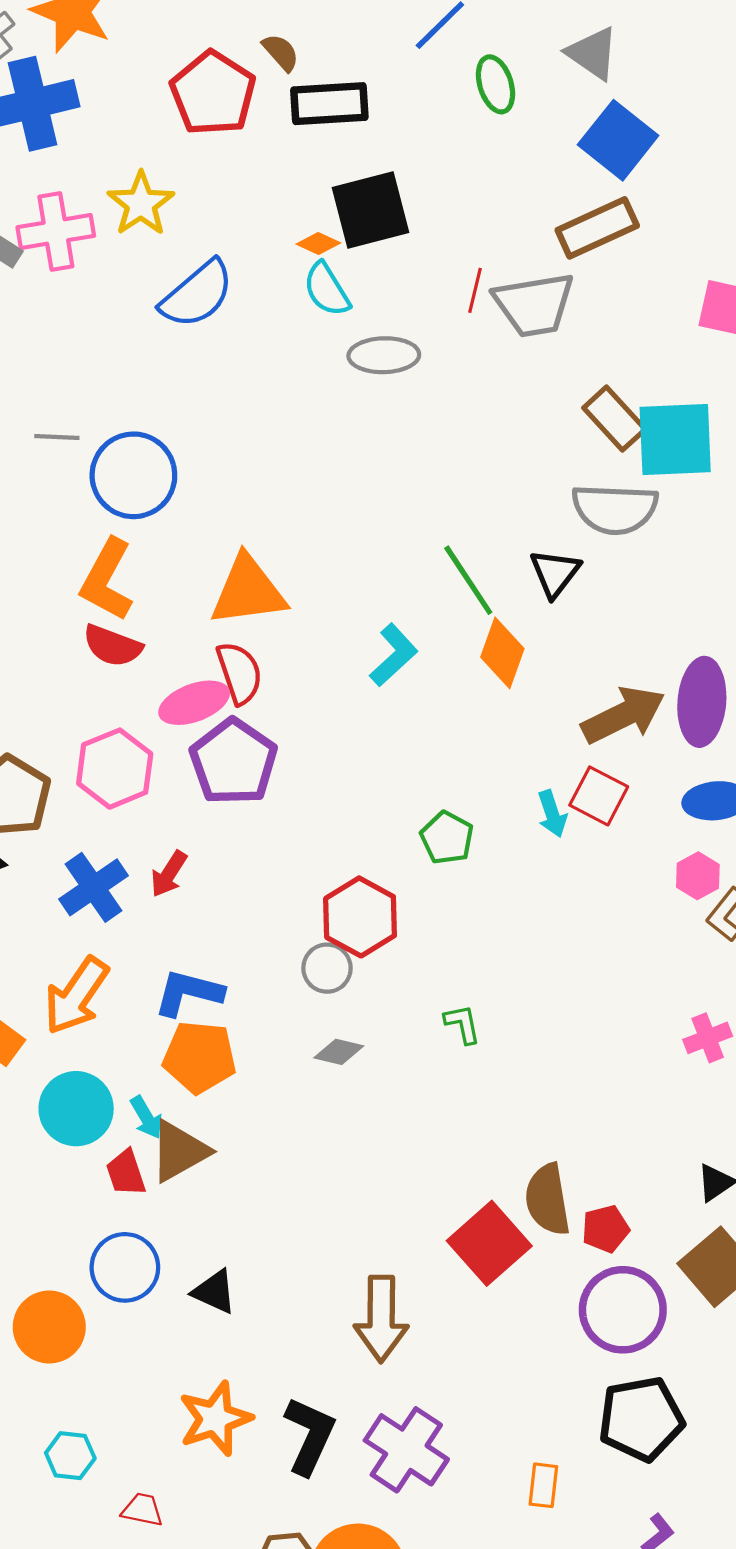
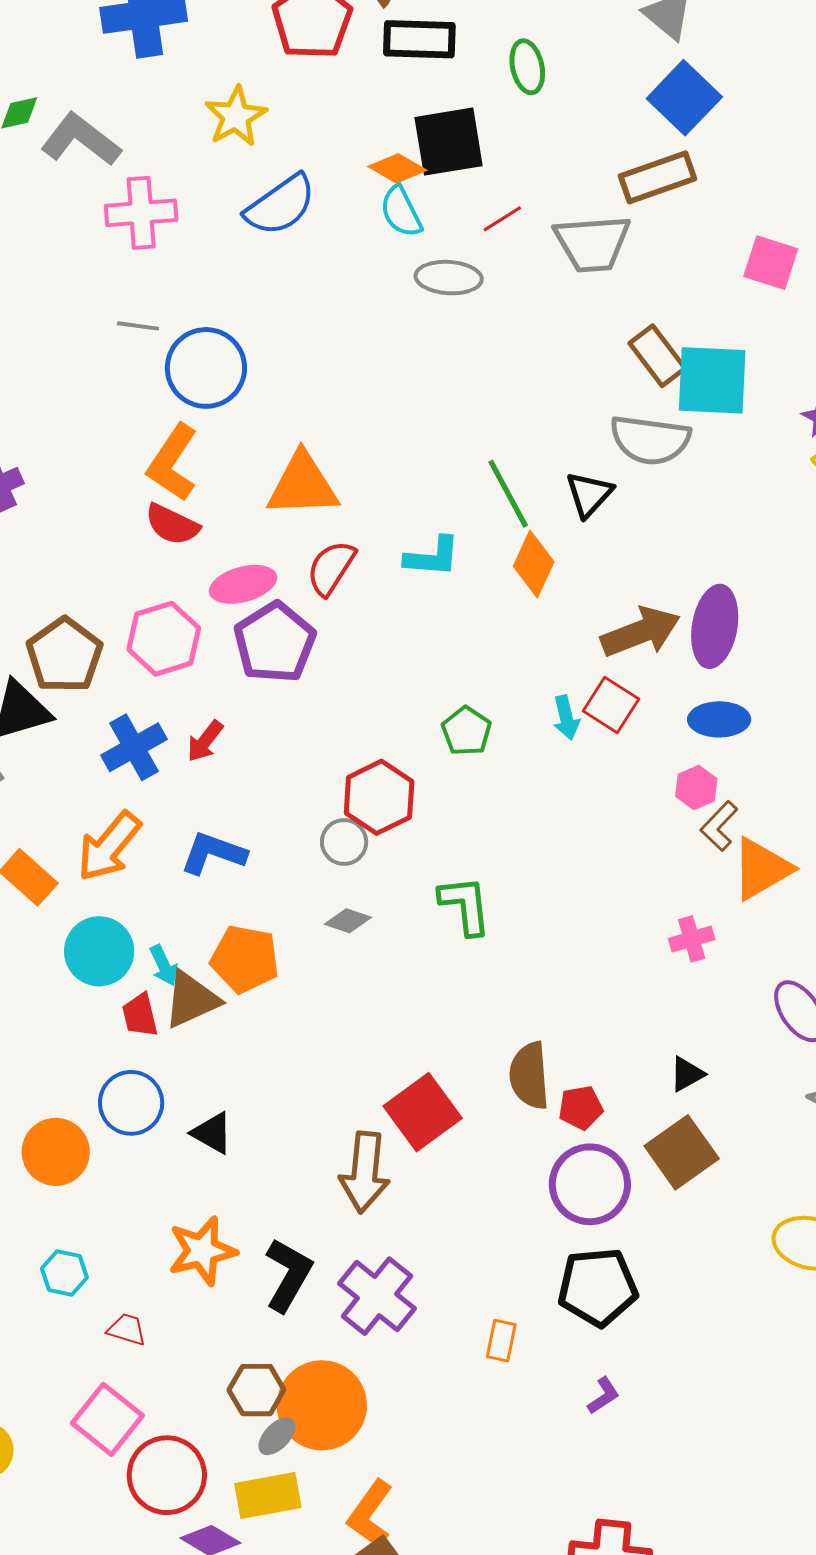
green ellipse: (496, 84) -> (527, 67), moved
pink cross: (56, 232) -> (141, 213), moved
orange diamond: (318, 244) -> (397, 168), size x1.4
red line: (475, 290) -> (502, 219), moved, turned 39
cyan L-shape: (394, 655) -> (432, 557), turned 42
red semicircle: (239, 673) -> (331, 568), moved, turned -134
green L-shape: (462, 1024) -> (465, 905), size x1.6
orange pentagon: (200, 1057) -> (245, 959), moved
red square: (489, 1243) -> (423, 1112), moved

